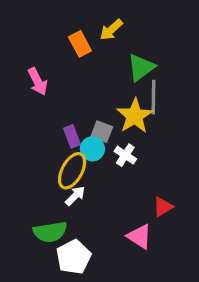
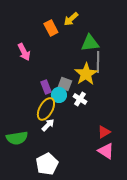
green triangle: (141, 67) -> (90, 43), turned 30
green semicircle: (50, 232) -> (17, 138), moved
pink triangle: (139, 237) -> (106, 151), moved

